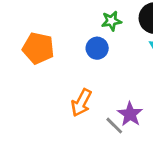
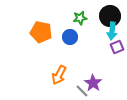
orange pentagon: (38, 48) -> (41, 32), moved

